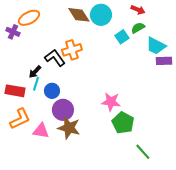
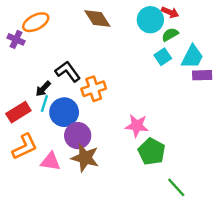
cyan circle: (101, 15) -> (150, 20), moved
cyan square: (122, 37) -> (163, 57), moved
cyan trapezoid: (156, 46) -> (192, 57), turned -90
orange cross: (72, 50) -> (94, 89), moved
red rectangle: (15, 91) -> (18, 112), turned -42
blue circle: (52, 91) -> (64, 112), size x1.5

